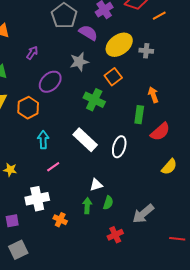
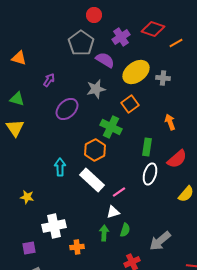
orange hexagon: (28, 108) -> (95, 150), moved
green rectangle: (139, 115) -> (147, 147), moved
white rectangle: (85, 140) -> (92, 180), moved
white ellipse: (119, 147) -> (150, 174), moved
pink line: (53, 167) -> (119, 192), moved
orange cross: (60, 220) -> (77, 247), turned -32

